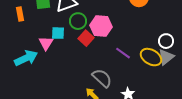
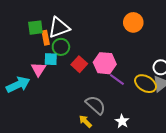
orange rectangle: (20, 14) -> (46, 38), moved
green circle: (78, 21) -> (61, 47), moved
pink hexagon: (101, 26) -> (105, 63), moved

